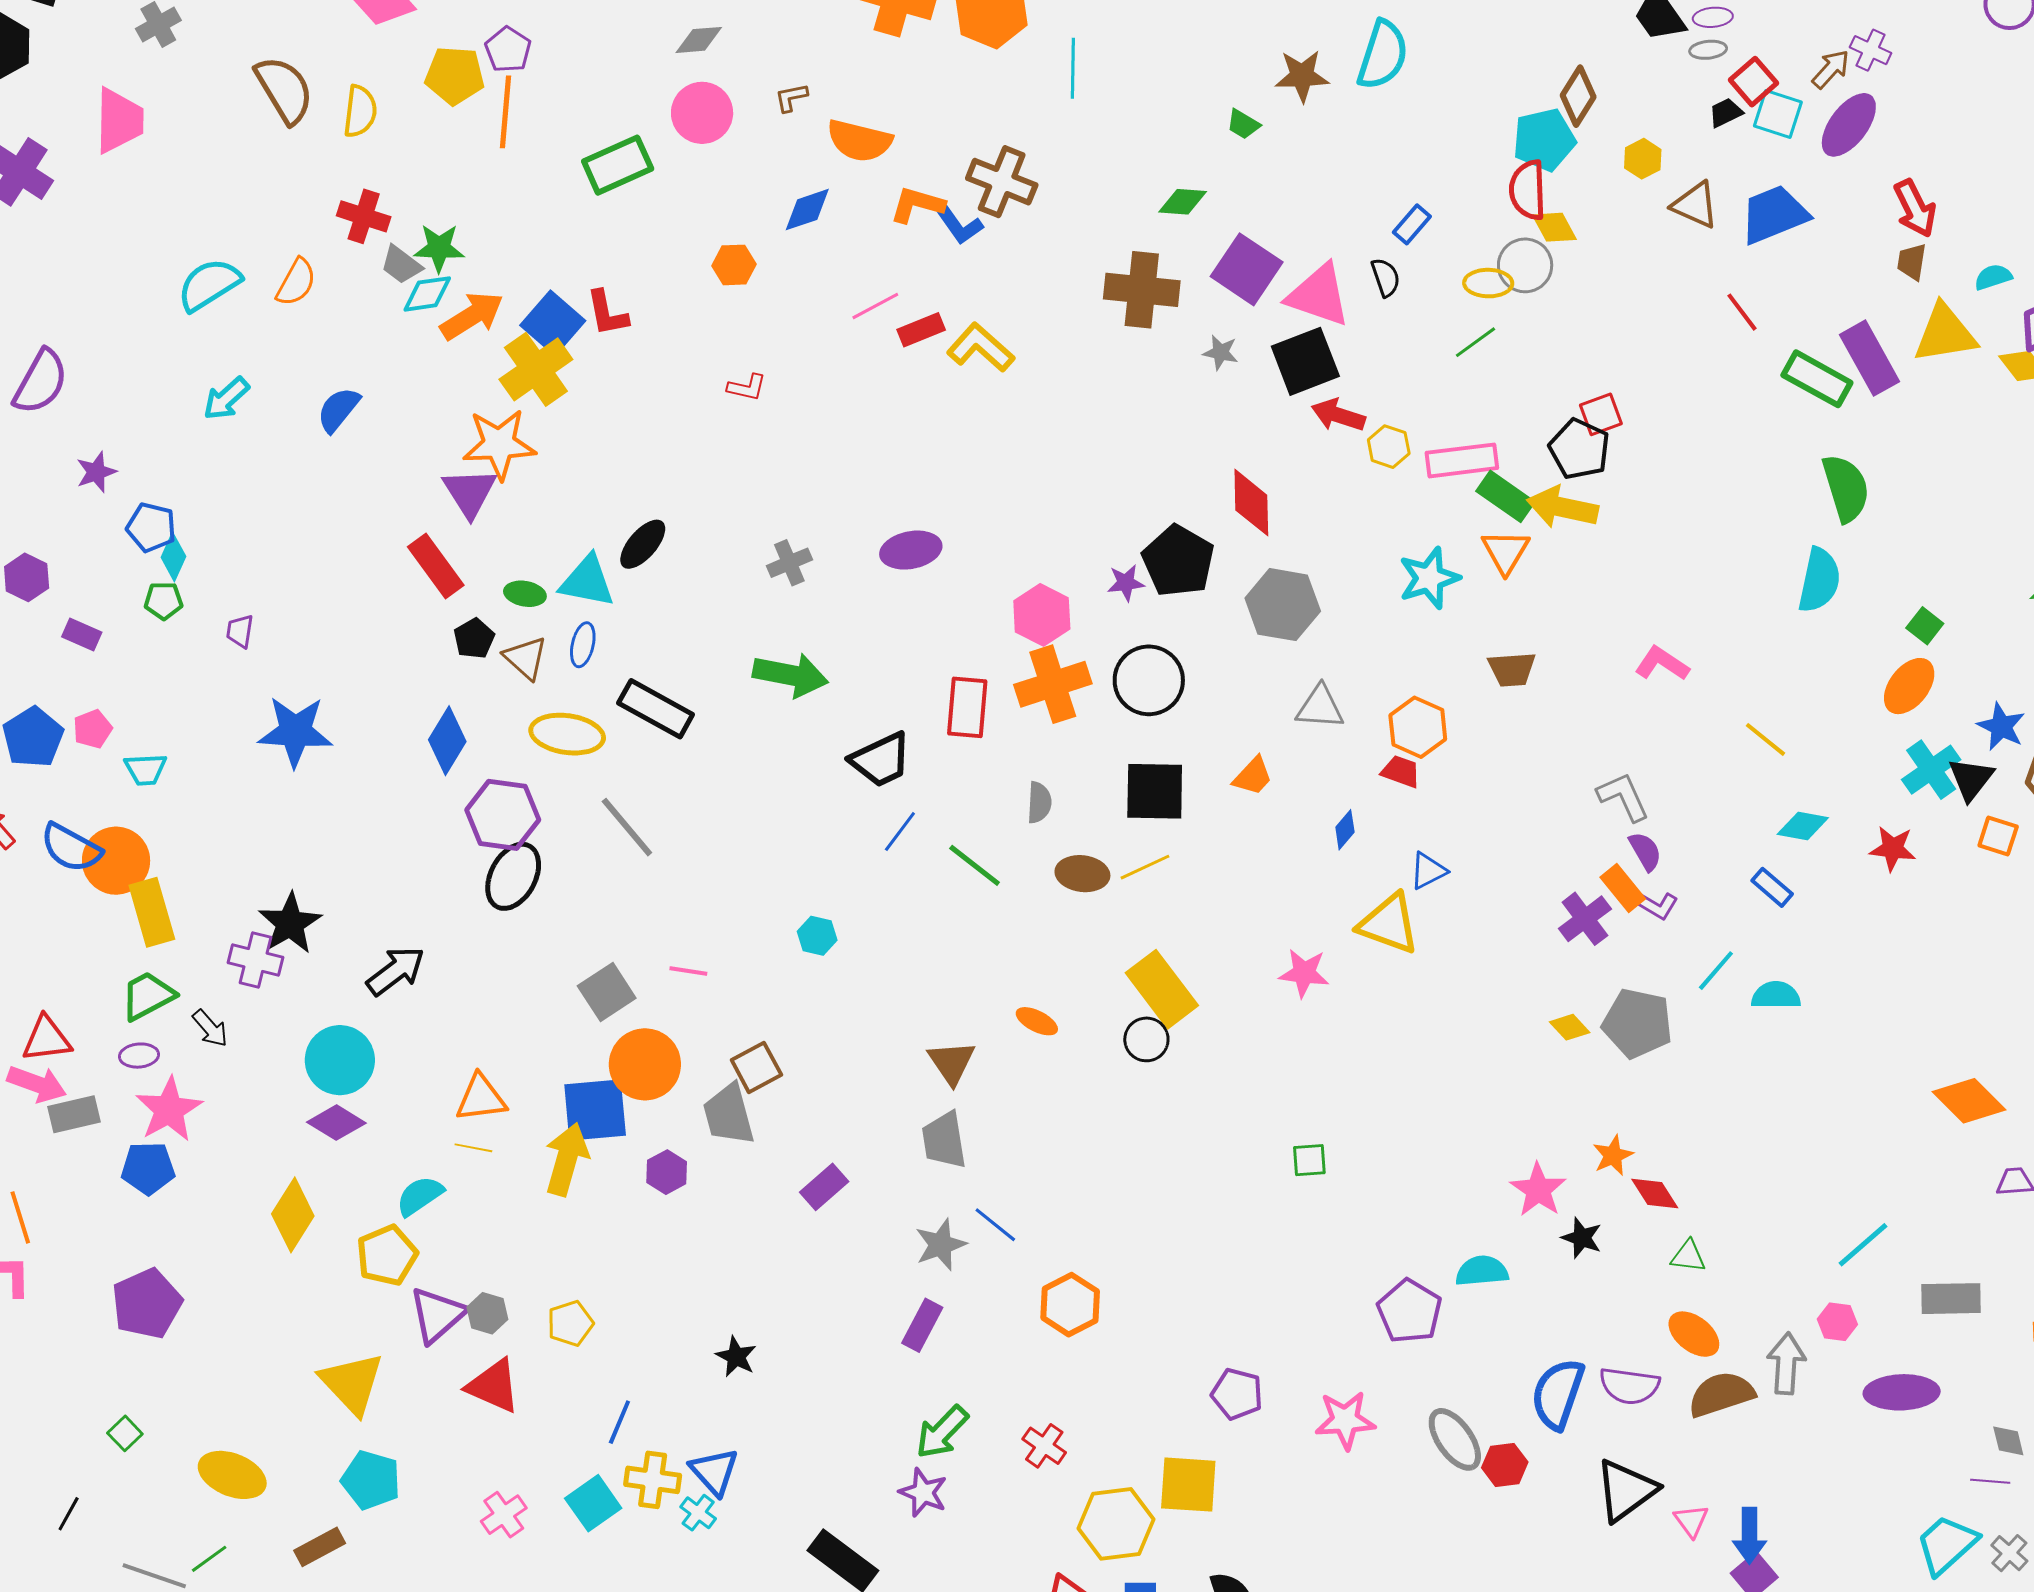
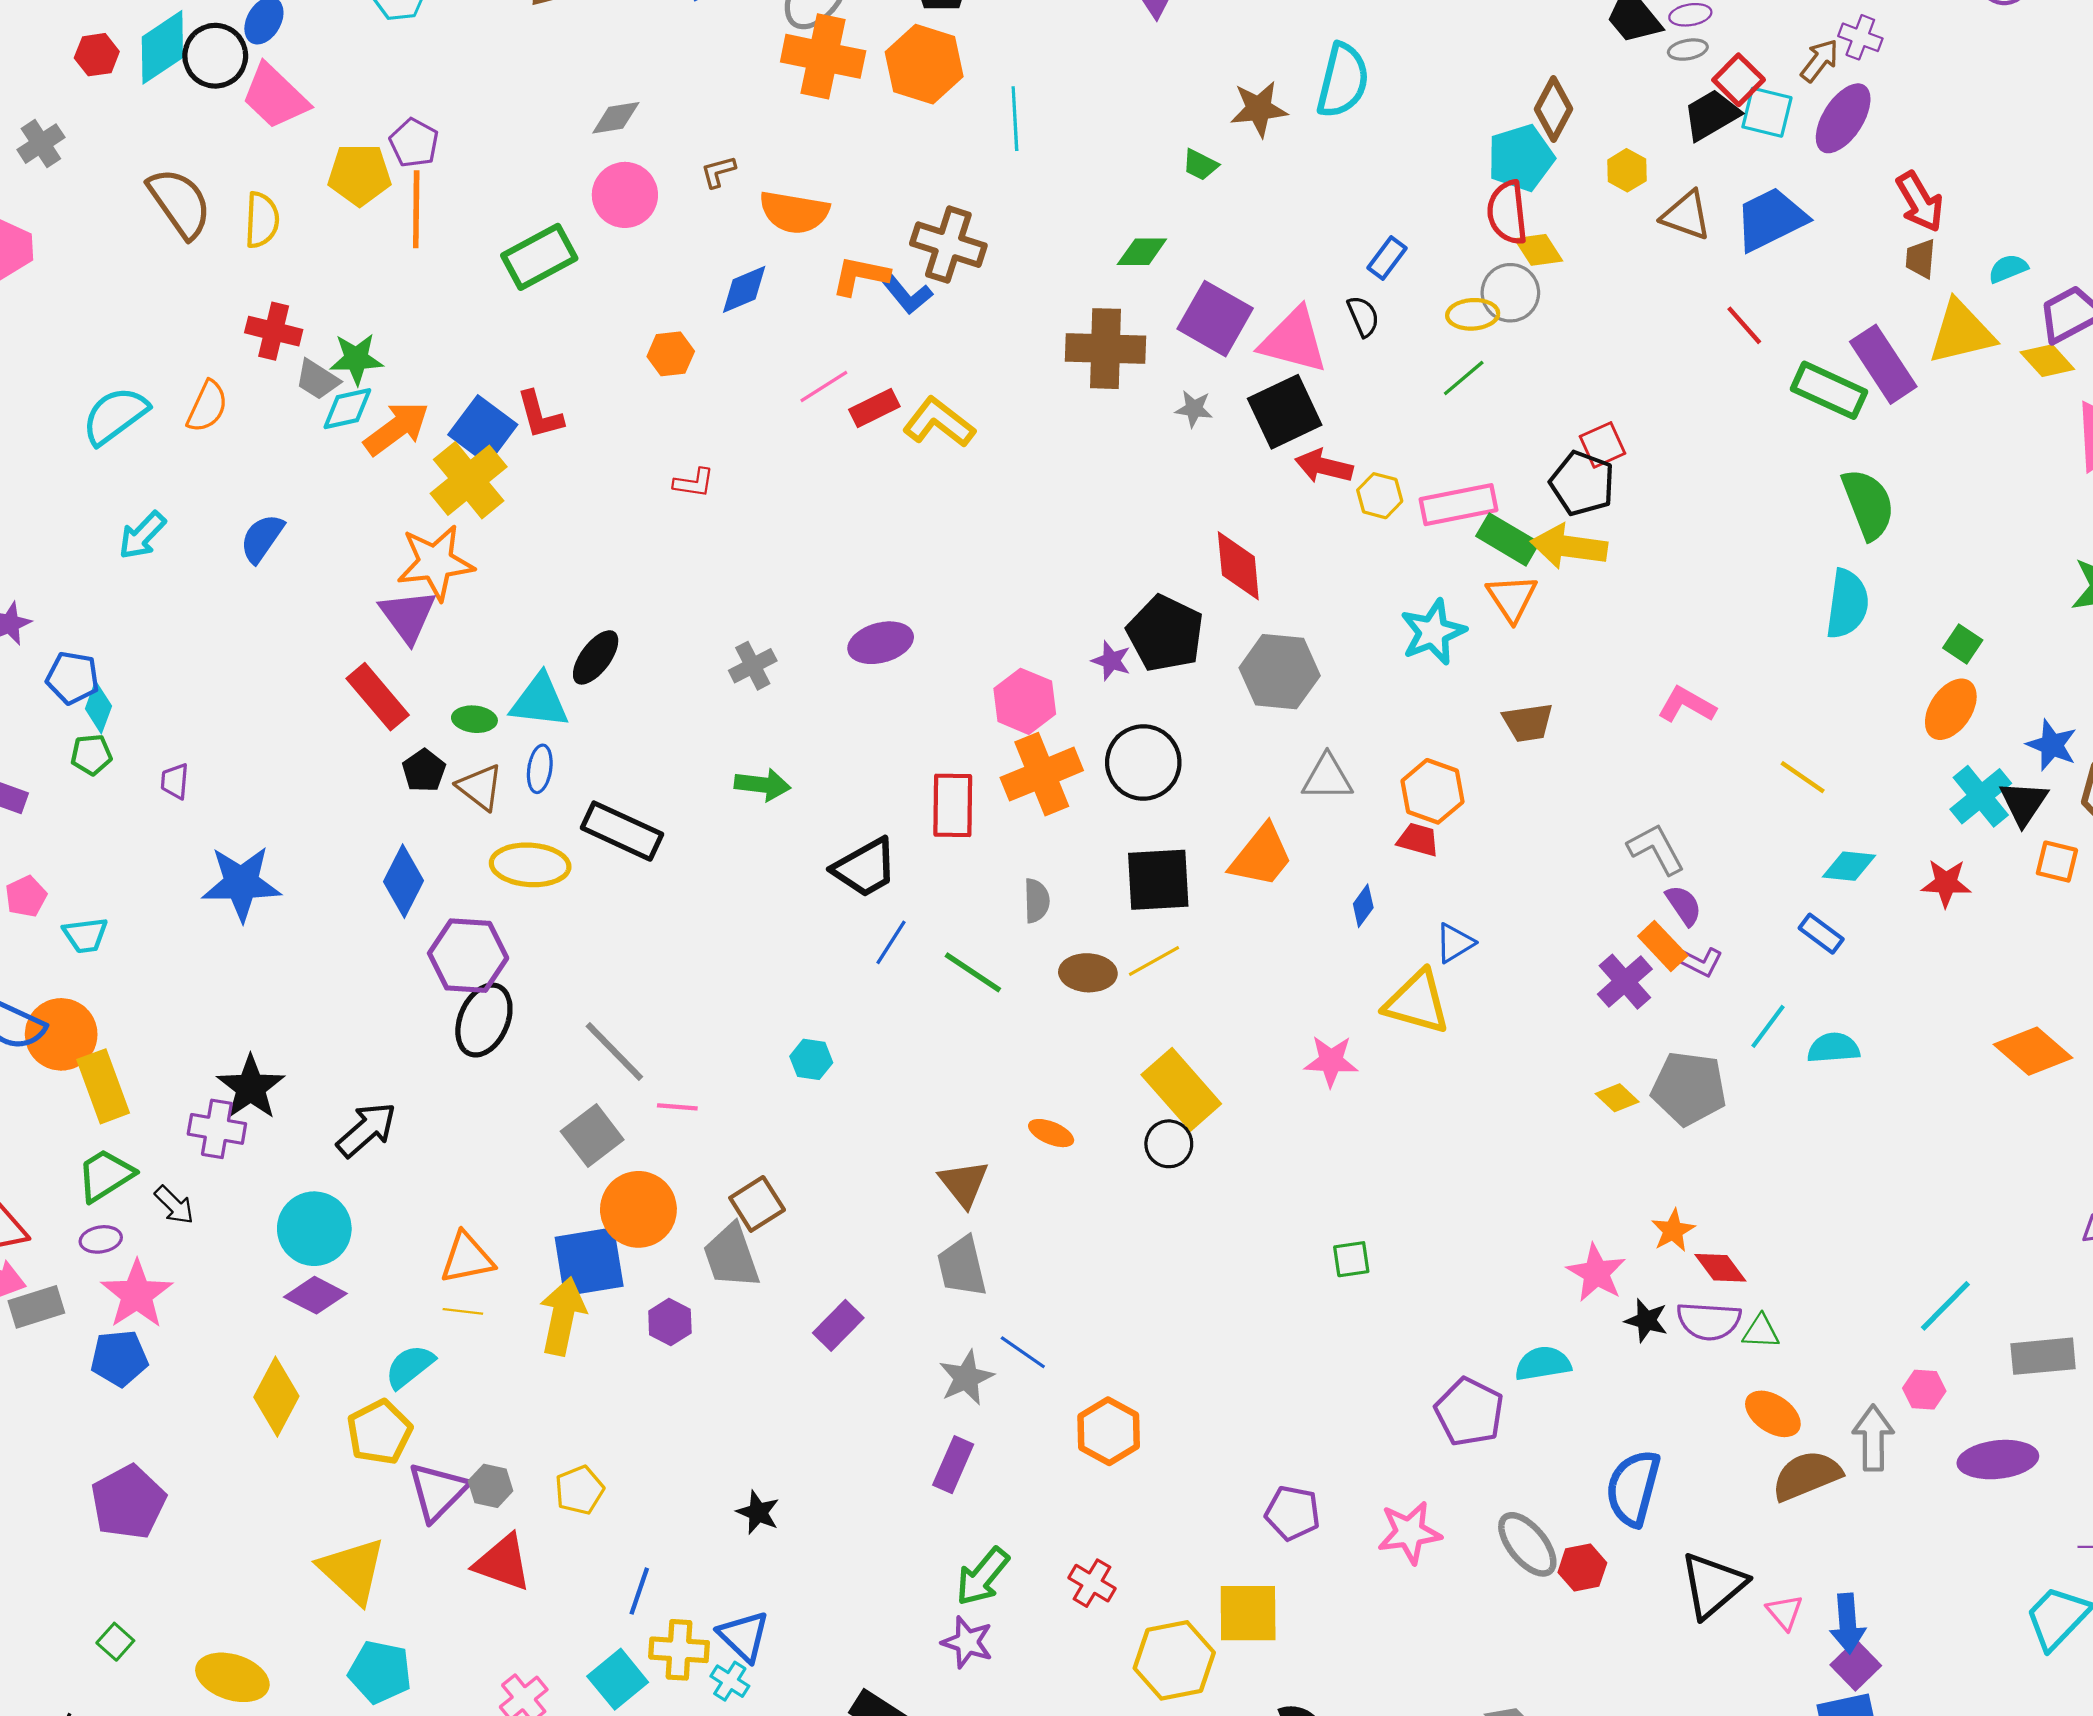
black trapezoid: (1726, 113) -> (1711, 115), size x1.6
purple star: (1126, 583) -> (1111, 661), turned 30
green arrow: (790, 675) -> (763, 785), size x0.7
orange trapezoid: (1253, 776) -> (1261, 856), size x1.5
gray line: (627, 827) -> (614, 1052), moved
orange diamond: (1969, 1101) -> (2033, 1051), moved
purple semicircle: (1629, 1386) -> (1709, 1321), moved

